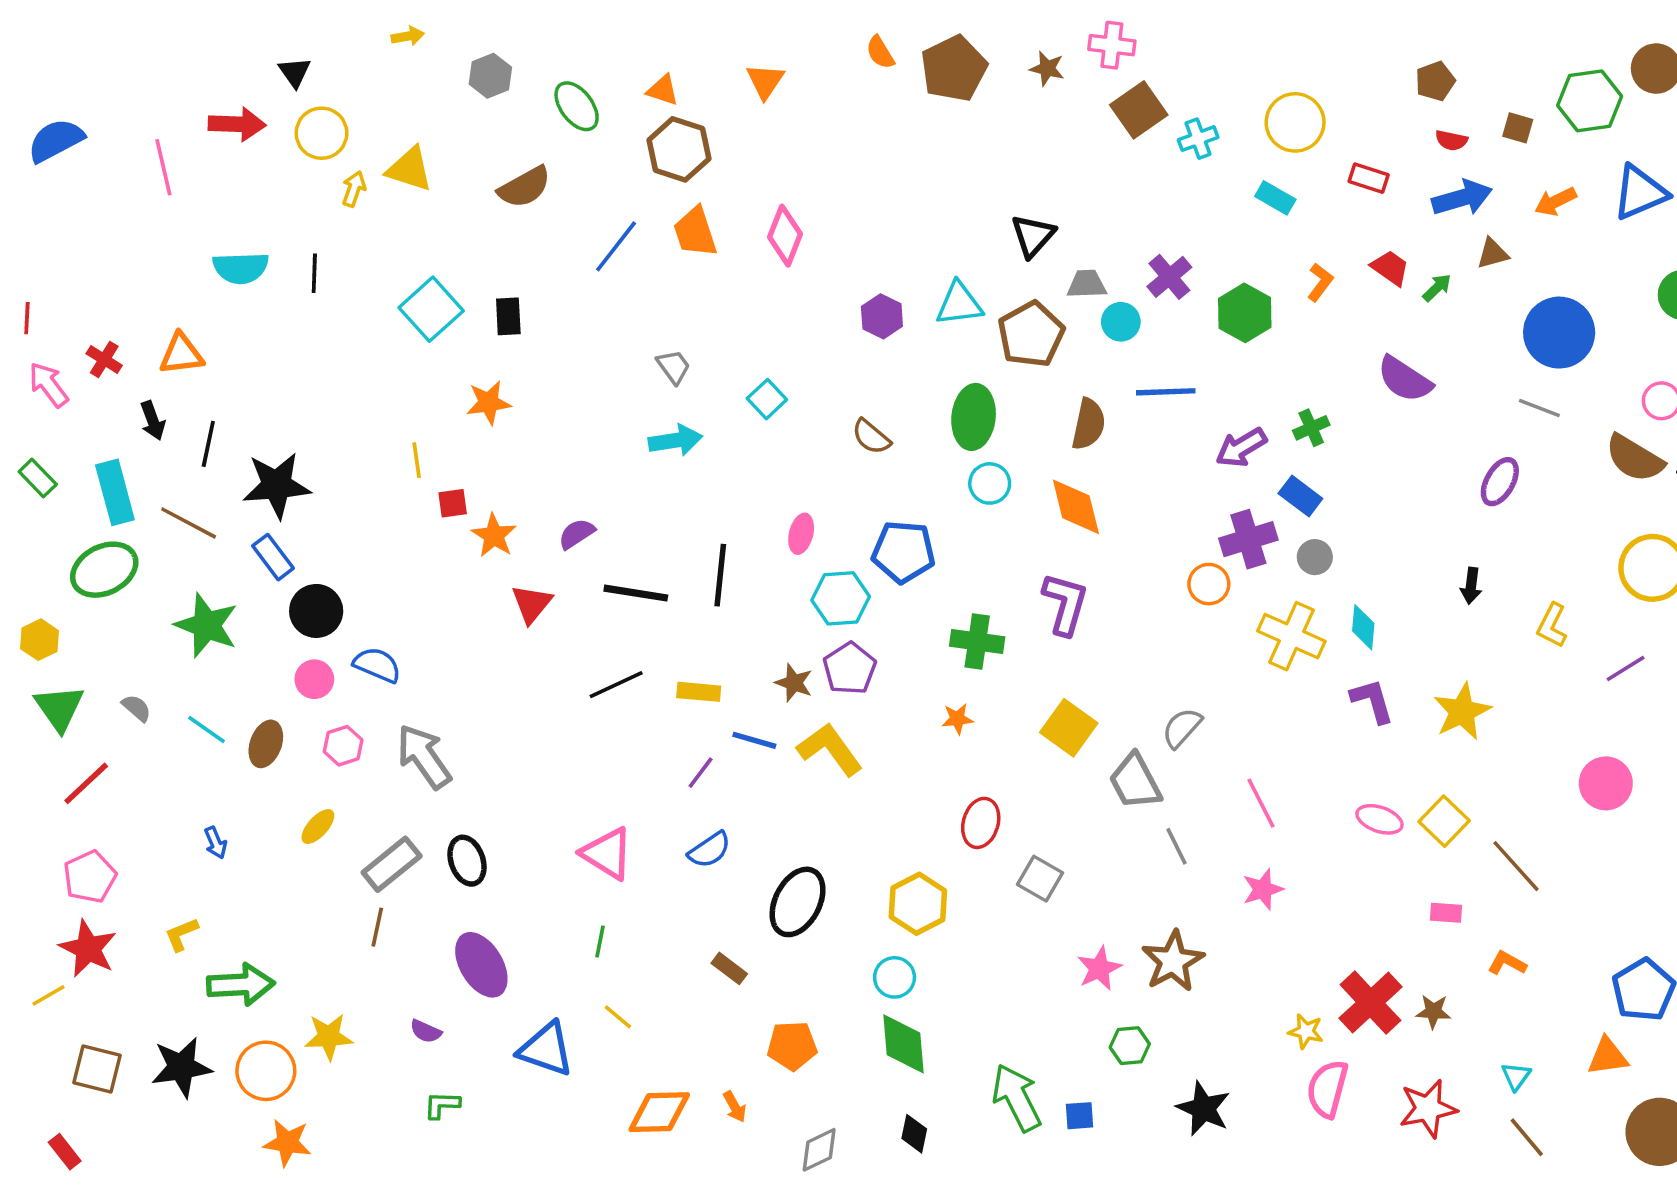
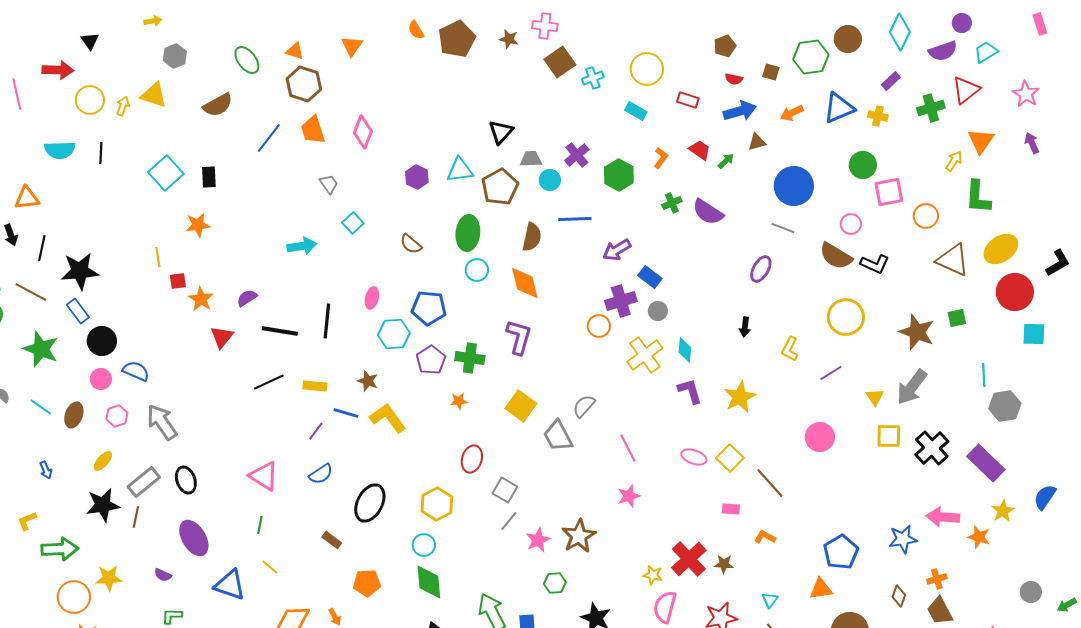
gray hexagon: (490, 76) -> (175, 56), moved
yellow circle: (322, 133) -> (90, 100), moved
gray trapezoid: (674, 367) -> (329, 184), moved
green cross: (1311, 428) -> (672, 203), moved
yellow cross: (1291, 636) -> (645, 355), turned 30
purple pentagon: (850, 668) -> (431, 360), moved
gray line: (1177, 846) -> (509, 521), moved, turned 65
black star: (181, 1067) -> (103, 505), moved

